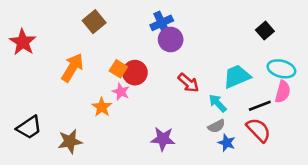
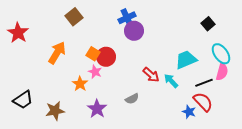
cyan ellipse: (281, 69) -> (221, 54), turned 40
red arrow: (188, 83) -> (151, 75), moved
gray semicircle: (216, 126) -> (132, 99), moved
purple star: (163, 139) -> (97, 109), moved, turned 30
blue star: (227, 143) -> (189, 112), moved

